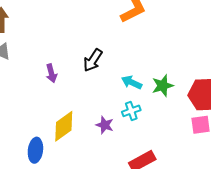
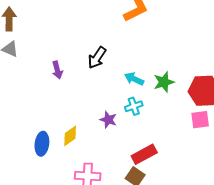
yellow diamond: (64, 126) -> (70, 136), moved, size x0.7

